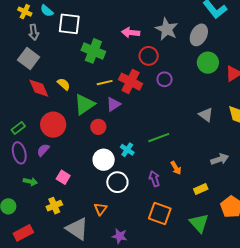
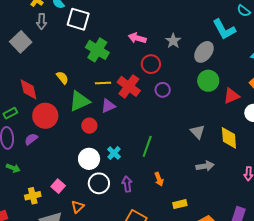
gray star: (167, 29) -> (173, 41), size x0.7
gray square: (29, 58) -> (21, 42), moved
red diamond: (39, 88) -> (29, 89), moved
green line: (159, 138) -> (147, 146), turned -60
gray arrow: (220, 159) -> (205, 166), moved
pink square: (63, 177) -> (58, 186), moved
purple arrow: (154, 179) -> (127, 184), moved

